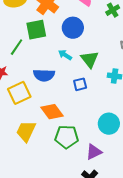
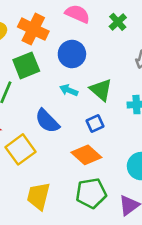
blue semicircle: (44, 75) -> (47, 121), turned 55
orange diamond: (52, 112) -> (86, 155), moved

